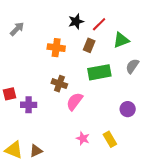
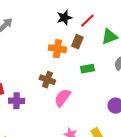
orange cross: (56, 48) -> (57, 49), moved
green rectangle: (99, 72) -> (87, 69), size x0.6

